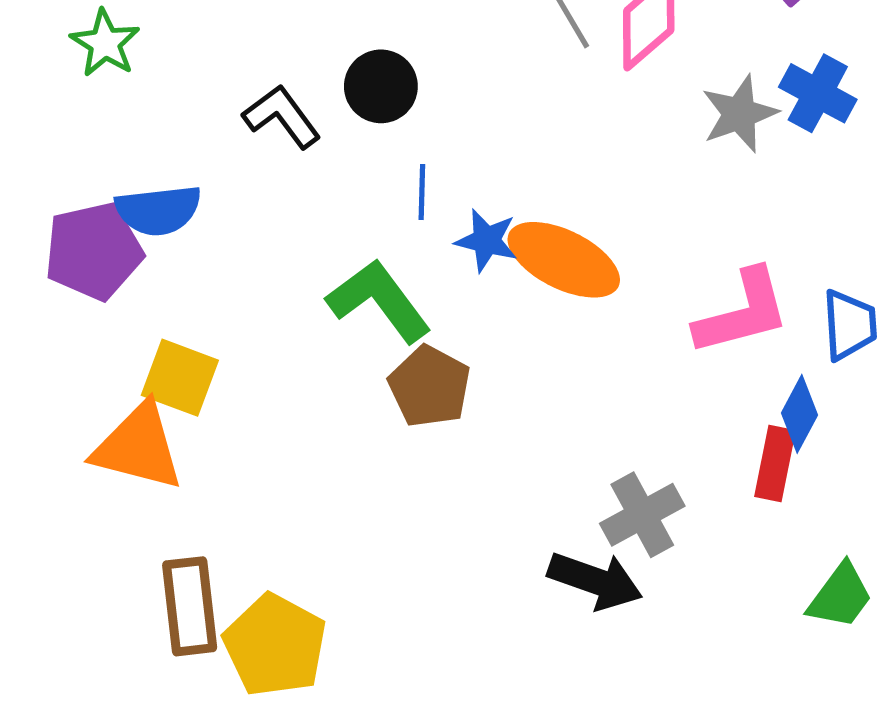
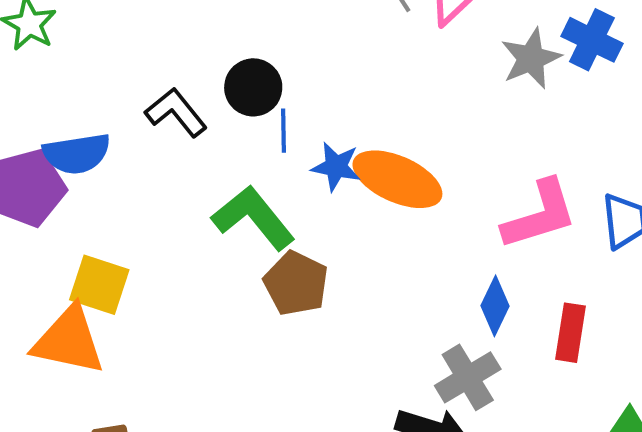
black circle: (381, 86) -> (253, 87), moved
black L-shape: (282, 116) -> (176, 112), moved
blue diamond: (799, 414) -> (495, 306), moved

